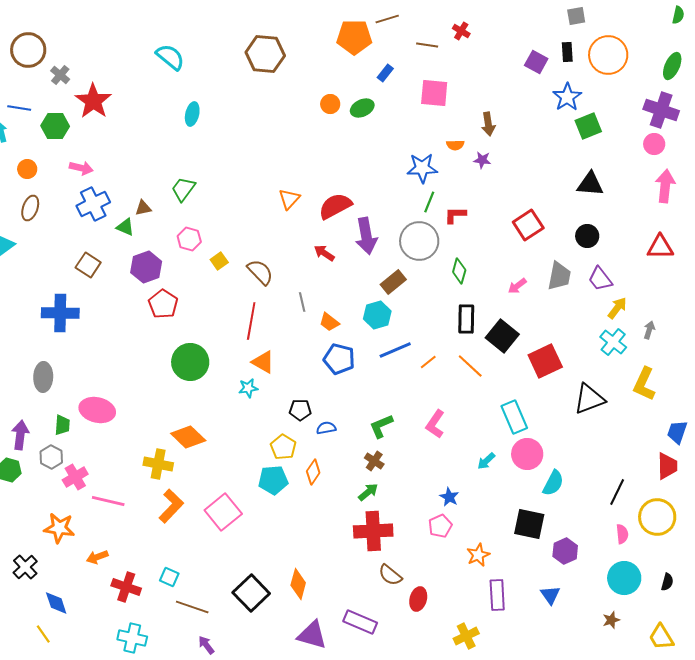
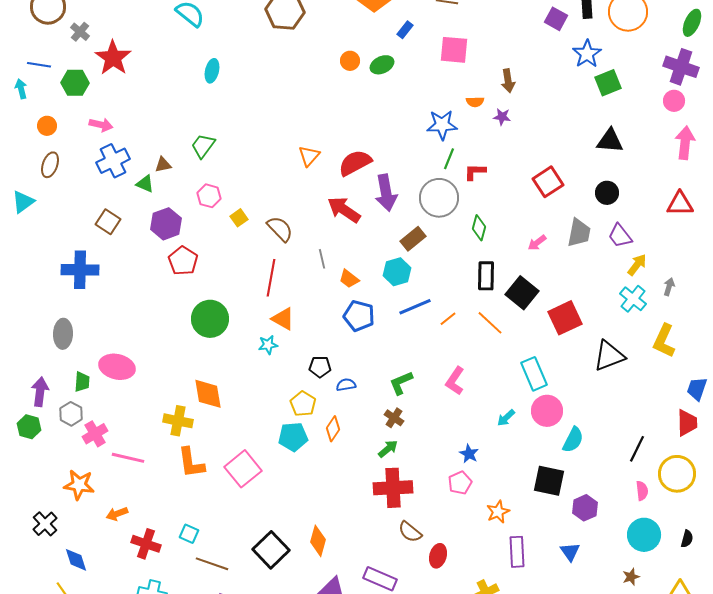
red arrow: (324, 253) -> (344, 210), size x1.6
orange diamond: (188, 437) -> (208, 394), turned 36
orange L-shape: (171, 506) -> (191, 463), turned 128

